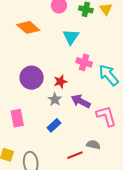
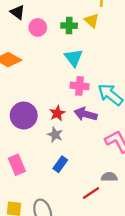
cyan triangle: (71, 37) -> (73, 58), moved
purple arrow: (81, 101) -> (86, 114), moved

